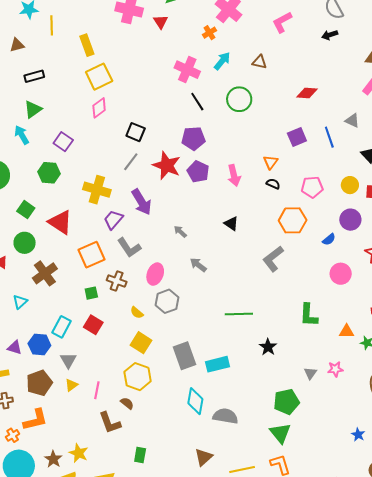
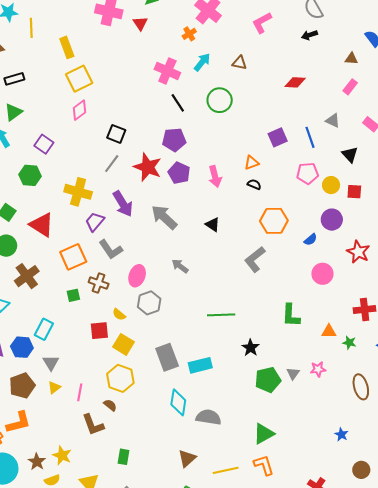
red diamond: (307, 93) -> (295, 82), moved
orange triangle: (271, 162) -> (251, 163), turned 35
pink pentagon: (312, 187) -> (308, 173), moved
gray arrow: (180, 232) -> (164, 217), moved, size x2.0
red square: (93, 325) -> (99, 331), moved, turned -36
green pentagon: (286, 402) -> (268, 380), moved
green triangle: (280, 433) -> (264, 434), turned 40

